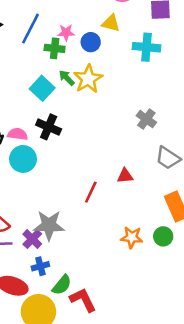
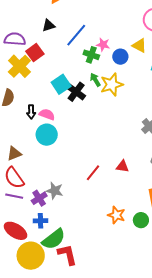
cyan square: (42, 88) -> (61, 84), moved
black cross: (49, 127) -> (76, 92), moved
gray star: (49, 225) -> (55, 191), size x0.7
green semicircle: (62, 285) -> (54, 239), size x1.4

